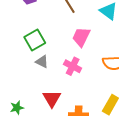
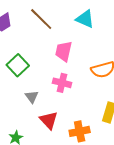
gray triangle: (42, 62) -> (32, 97), moved, turned 40

